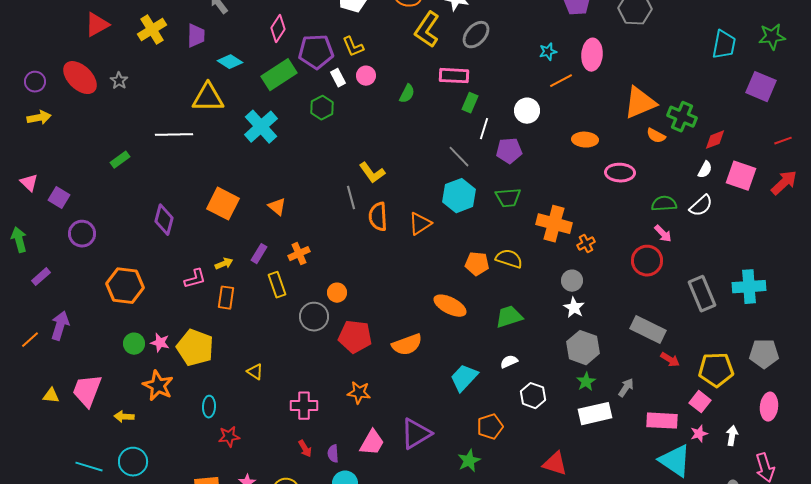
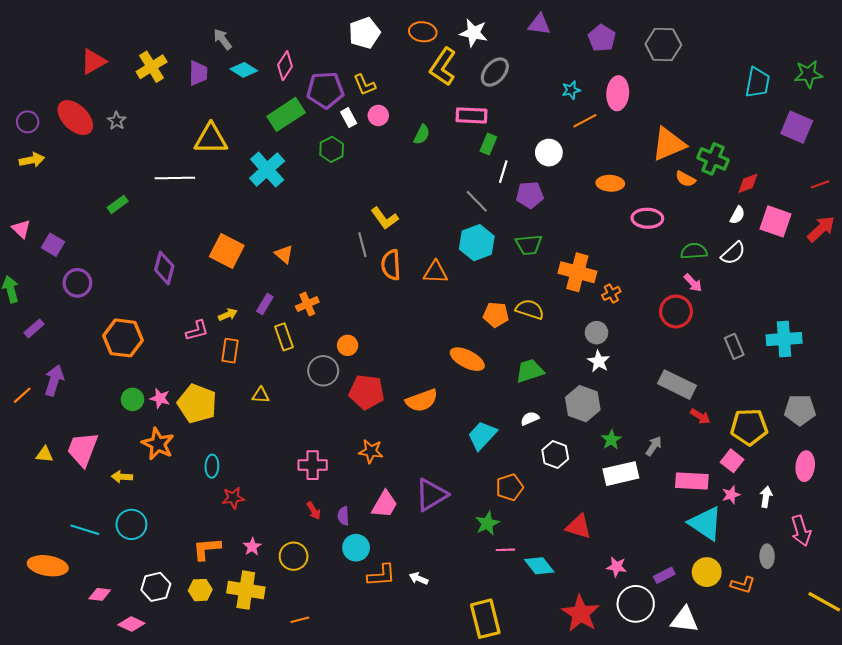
cyan diamond: (230, 62) -> (244, 70), moved
orange triangle: (420, 224) -> (435, 272), turned 35
gray rectangle: (702, 294) -> (734, 346), size x0.7
gray hexagon: (583, 348) -> (583, 404), moved
yellow triangle: (255, 372) -> (261, 395), moved, turned -30

